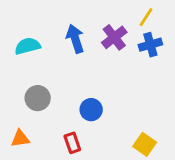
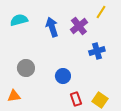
blue cross: (150, 45) -> (97, 51), moved
cyan semicircle: (27, 46) -> (19, 20), moved
red rectangle: (72, 143) -> (76, 99), moved

